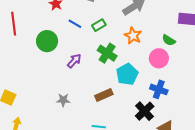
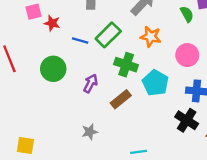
green rectangle: (99, 25) -> (108, 35), size x1.5
green semicircle: (169, 40) -> (187, 14), moved, turned -136
brown rectangle: (104, 95) -> (121, 99), moved

